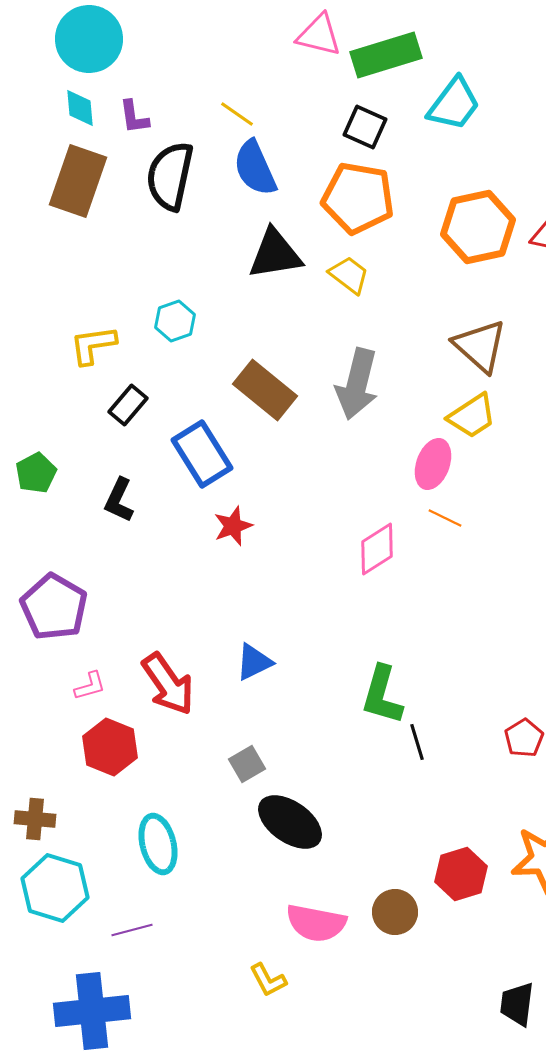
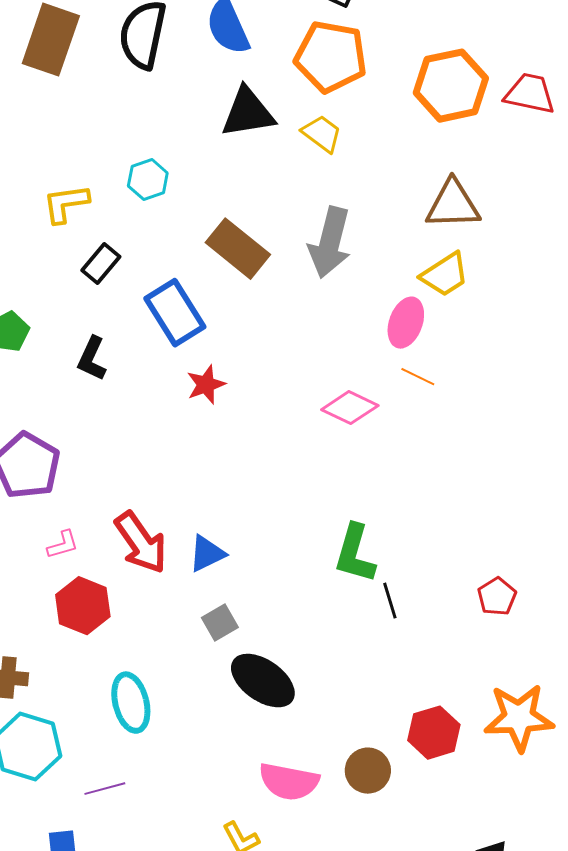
brown triangle: (480, 346) -> (453, 205), turned -44
pink diamond: (377, 549) -> (350, 408), turned 58
blue triangle: (254, 662) -> (207, 554), moved

